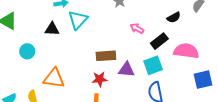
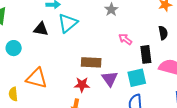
black semicircle: (174, 17) -> (163, 33), turned -80
black rectangle: (159, 41) -> (146, 54), turned -66
purple triangle: (126, 70) -> (110, 79), turned 42

